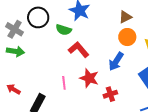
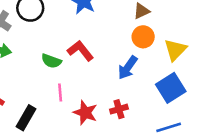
green semicircle: (64, 30) -> (51, 61), moved
red star: (89, 78) -> (85, 113), moved

